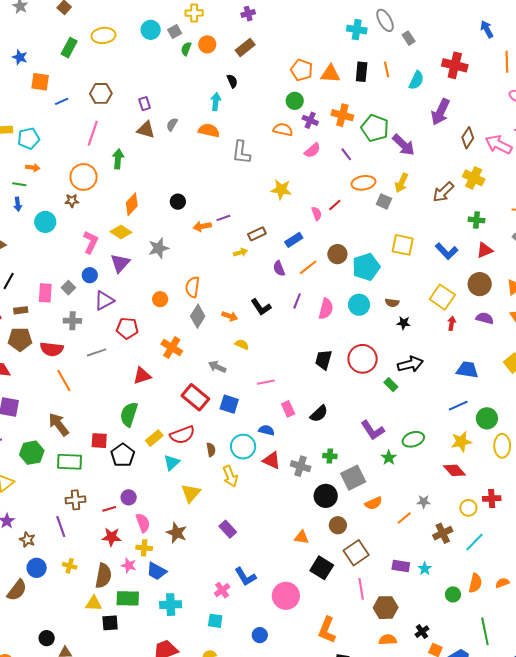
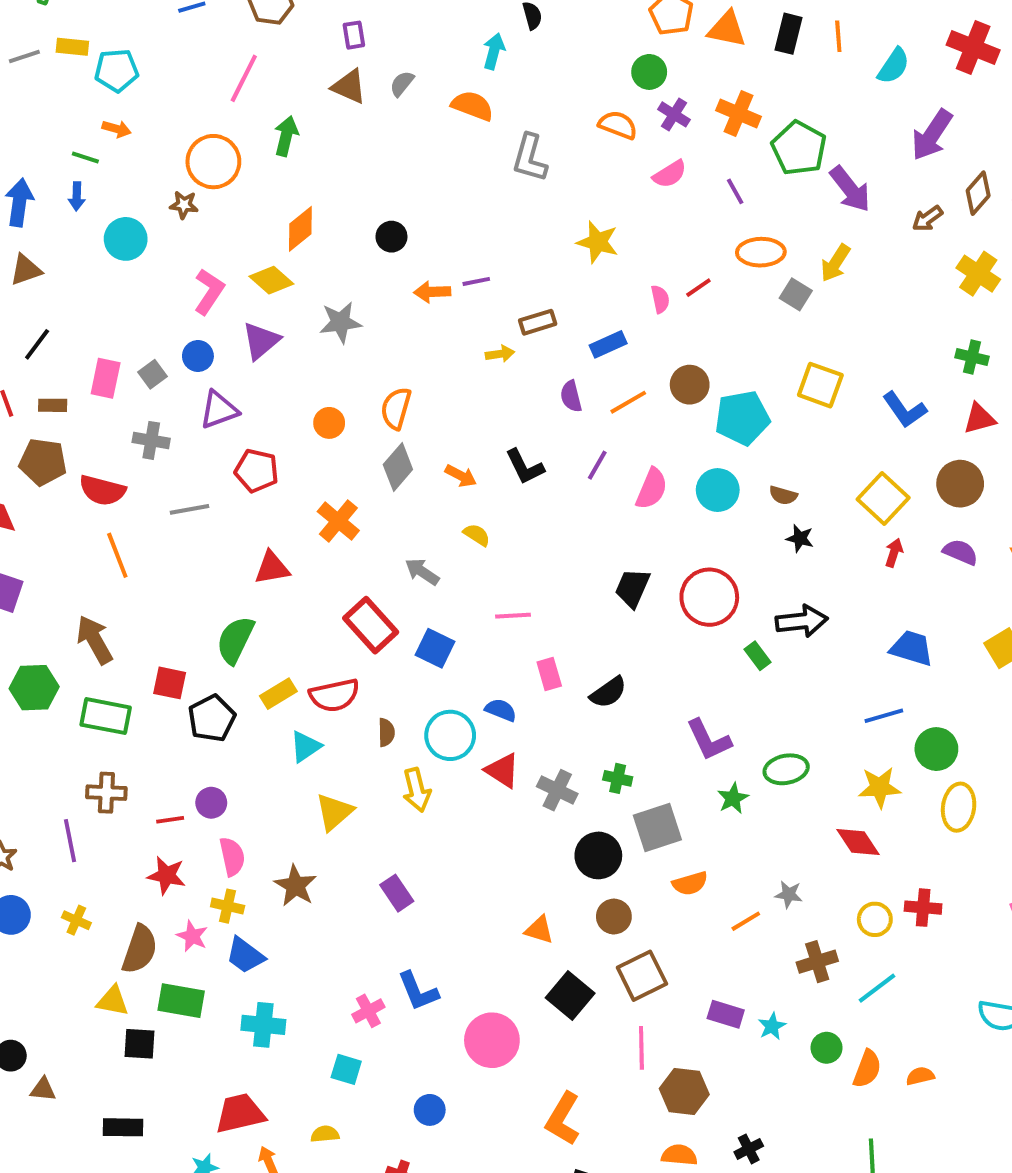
brown arrow: (443, 192) -> (927, 219), moved, size x0.7
green circle: (453, 594) -> (827, 1048), moved

